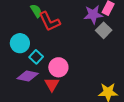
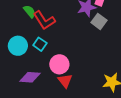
cyan square: (36, 57) -> (40, 44), moved
red triangle: (52, 84) -> (65, 81), moved

